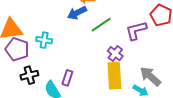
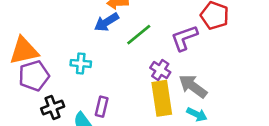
cyan cross: (44, 40) -> (81, 63), moved
purple pentagon: (17, 49) -> (34, 76), turned -30
gray arrow: (150, 76) -> (193, 86), moved

